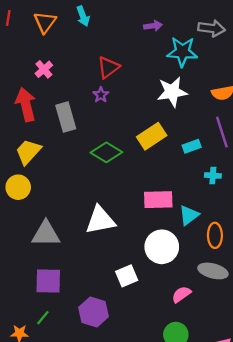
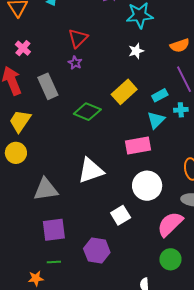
white star: (172, 92) -> (136, 51), size x0.6
cyan cross: (213, 176) -> (181, 110), moved
cyan triangle: (189, 215) -> (156, 120), moved
pink semicircle: (181, 294) -> (170, 224), size x1.6
green line: (43, 318) -> (54, 262), turned 56

